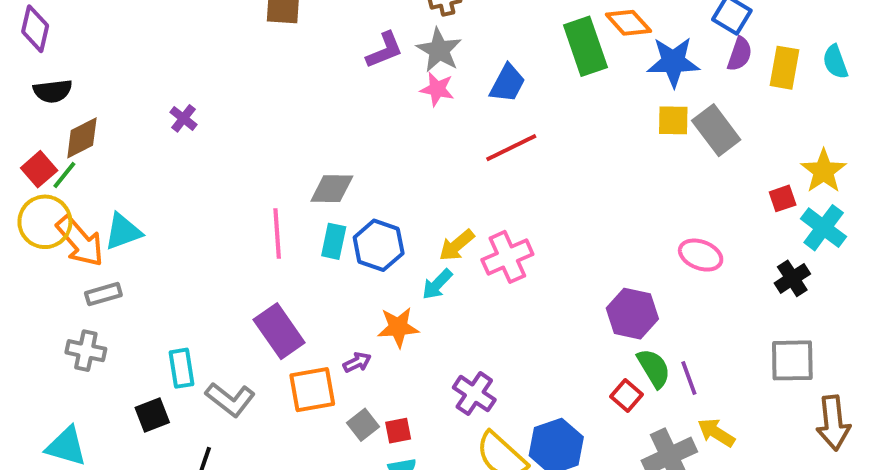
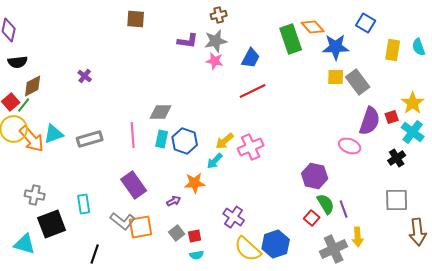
purple L-shape: (384, 50) -> (188, 41), turned 30
gray star: (439, 50) -> (216, 41), turned 30
purple semicircle: (740, 54) -> (370, 121), moved, size x1.6
gray rectangle: (103, 294) -> (90, 139), moved, size x1.4
orange square: (312, 390) -> (141, 227), moved
gray L-shape: (230, 399) -> (123, 221), moved
black square: (152, 415) -> (52, 224), moved, size x1.6
yellow arrow: (716, 433) -> (358, 237), turned -126

